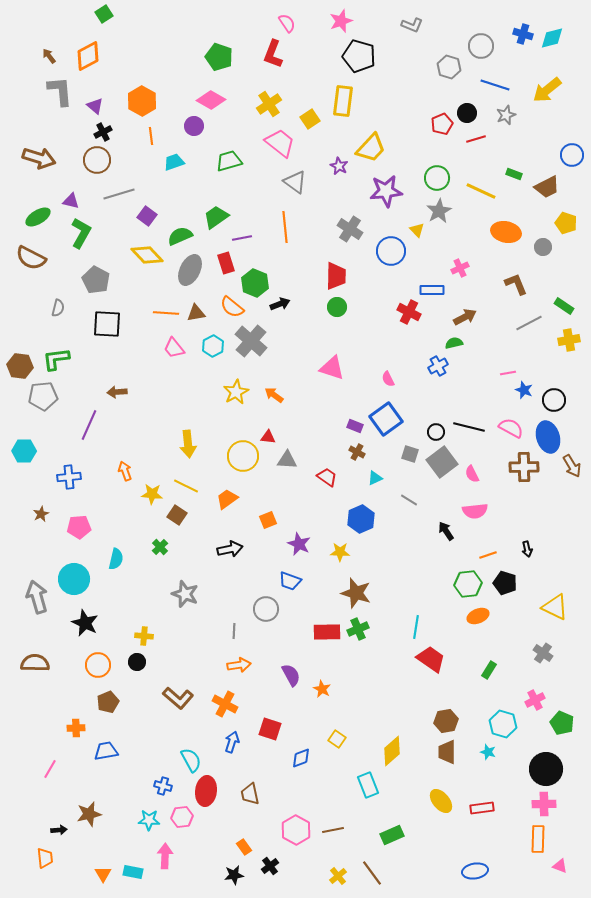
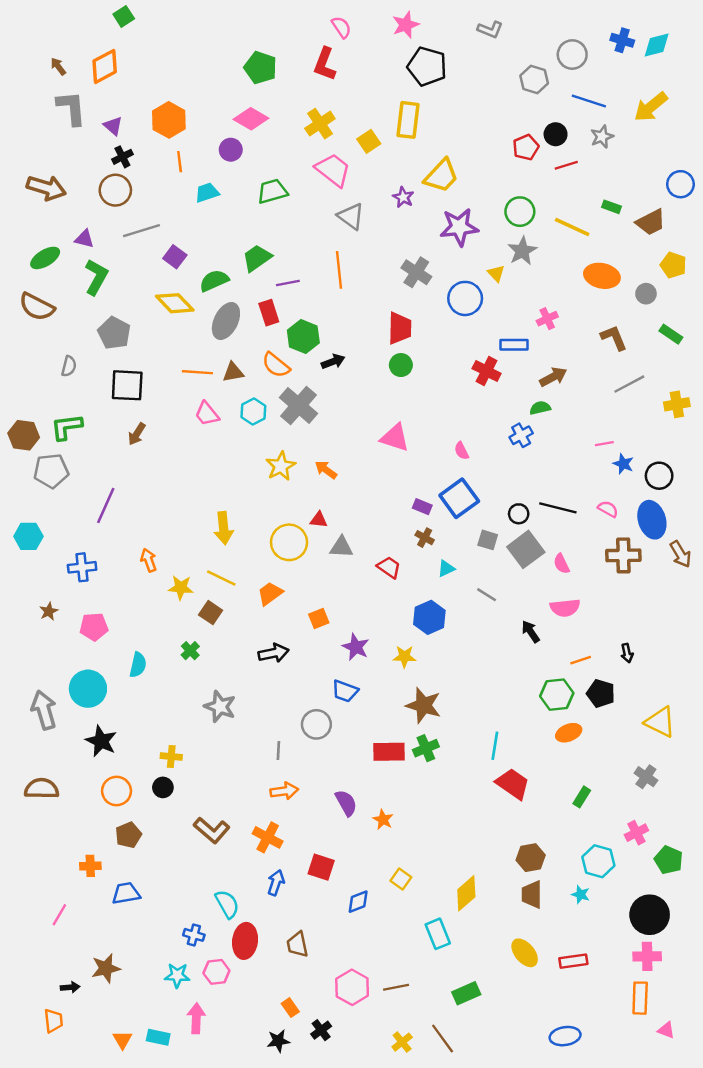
green rectangle: (564, 306) -> (671, 334), moved
brown arrow: (117, 392) -> (137, 434), moved, turned -54
pink semicircle: (511, 428) -> (608, 509), size x0.7

